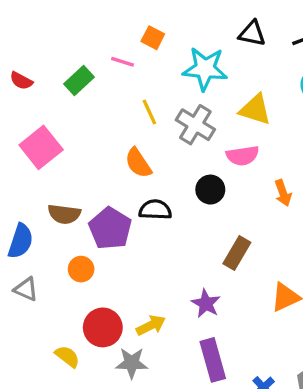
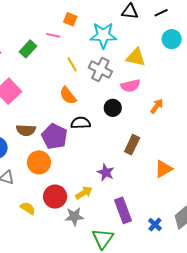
orange arrow: (283, 193) -> (157, 106), turned -119
orange circle: (81, 269) -> (39, 162), size x1.5
purple star: (206, 304) -> (106, 172), moved
yellow semicircle: (67, 356) -> (28, 208), moved

